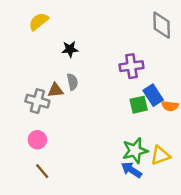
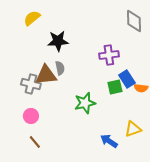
black star: (70, 49) -> (58, 41), size x1.5
brown triangle: (55, 90) -> (46, 75), size x1.6
green star: (135, 151) -> (85, 103), moved

